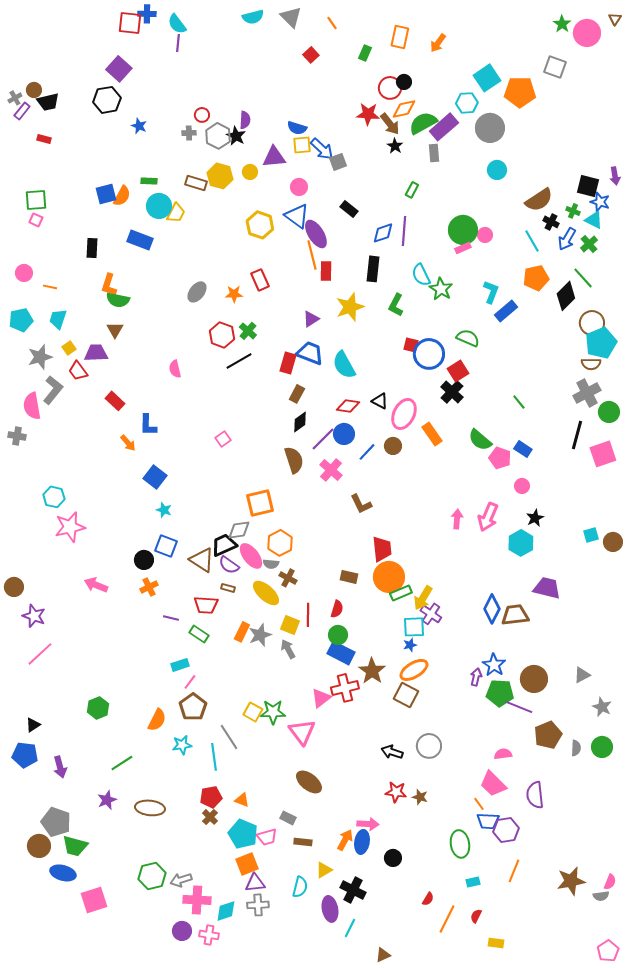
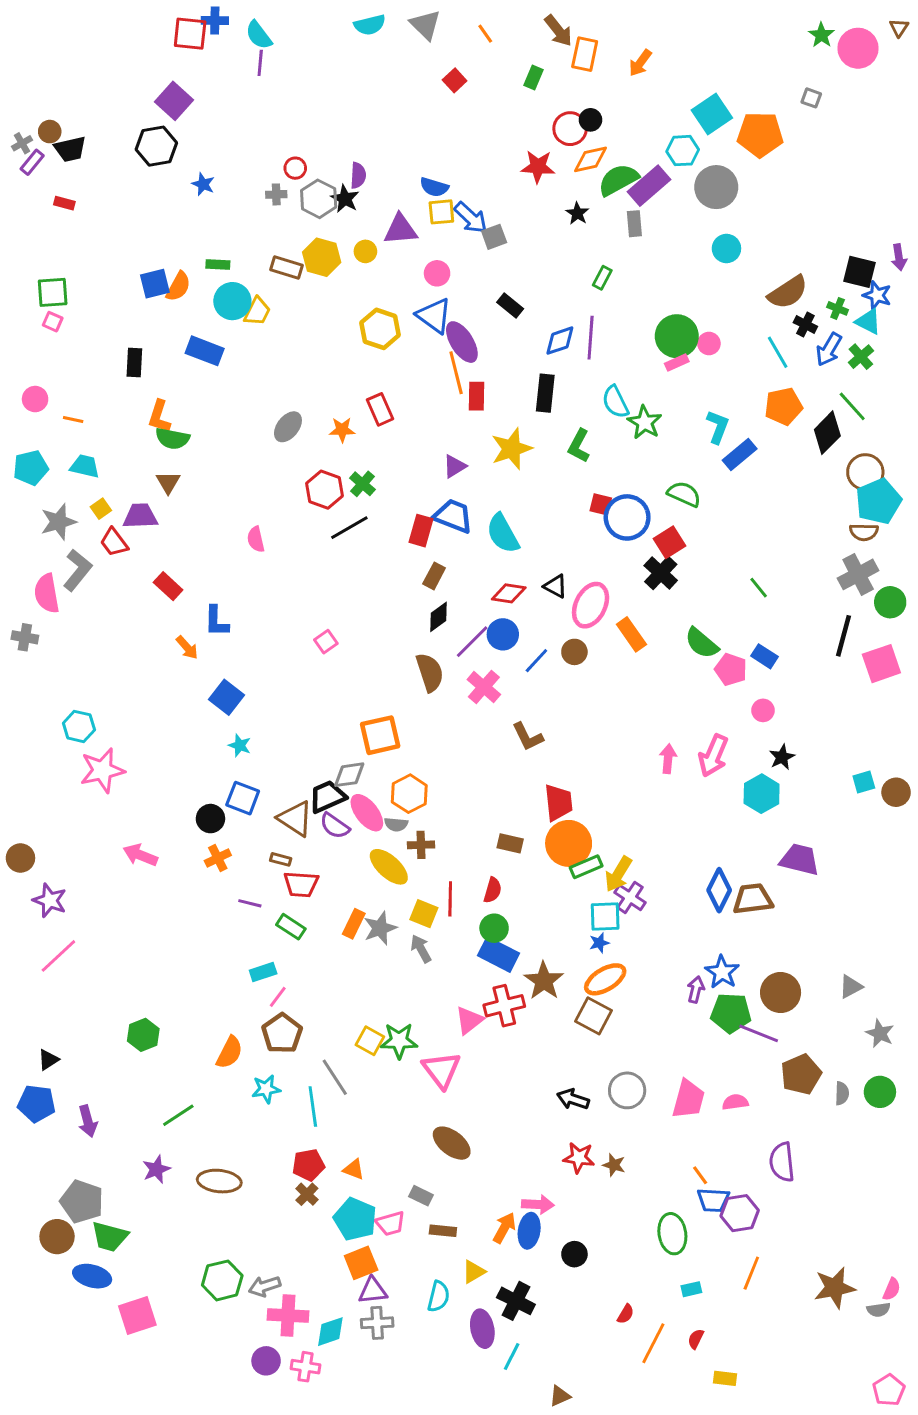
gray square: (555, 67) -> (811, 98), size x0.6
brown arrow: (390, 124) -> (558, 31), moved
cyan trapezoid: (58, 319) -> (85, 466), turned 85
brown cross: (288, 578) -> (421, 845), turned -30
brown rectangle: (228, 588) -> (281, 859), moved
pink trapezoid: (493, 784) -> (688, 1099), moved, turned -120

